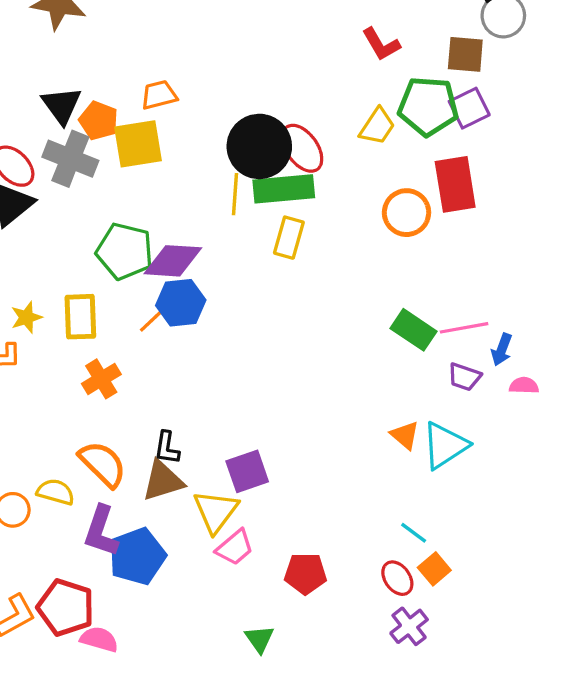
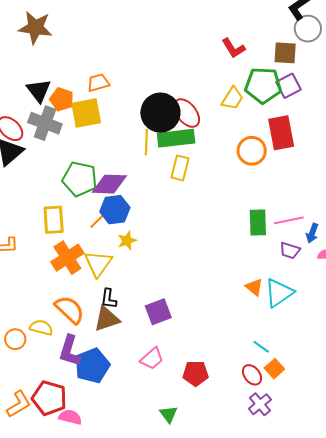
yellow star: (26, 317) -> (127, 241), moved
green rectangle: (413, 330) -> (258, 222), turned 56
orange cross: (101, 379) -> (67, 258), size x1.4
yellow triangle: (216, 511) -> (98, 264), moved

